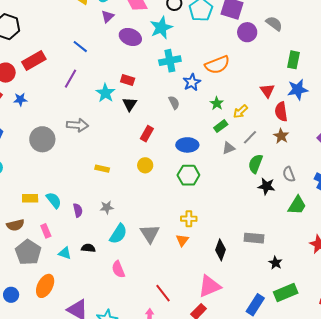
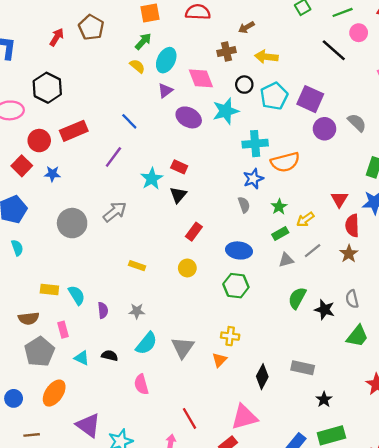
cyan cross: (170, 61) -> (255, 144), moved
gray semicircle: (174, 103) -> (244, 205), moved
gray arrow: (77, 125) -> (115, 212), turned -50
green semicircle: (255, 164) -> (297, 298), moved

